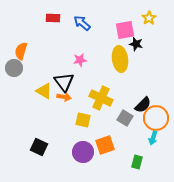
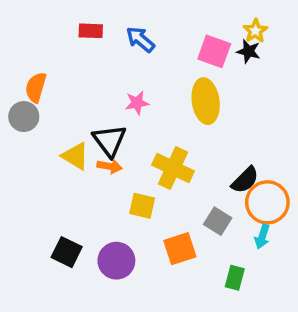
pink square: (125, 30) -> (214, 51), turned 30
black star: (136, 44) -> (248, 51), moved
gray square: (125, 118) -> (218, 221), moved
purple circle: (83, 152) -> (116, 261), moved

